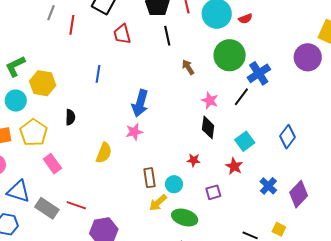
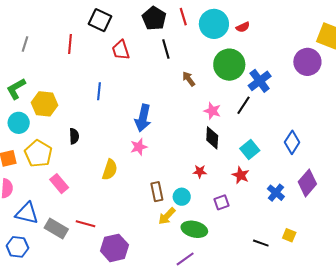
gray line: (51, 13) -> (25, 44), moved
purple diamond: (299, 194) -> (307, 183), moved

